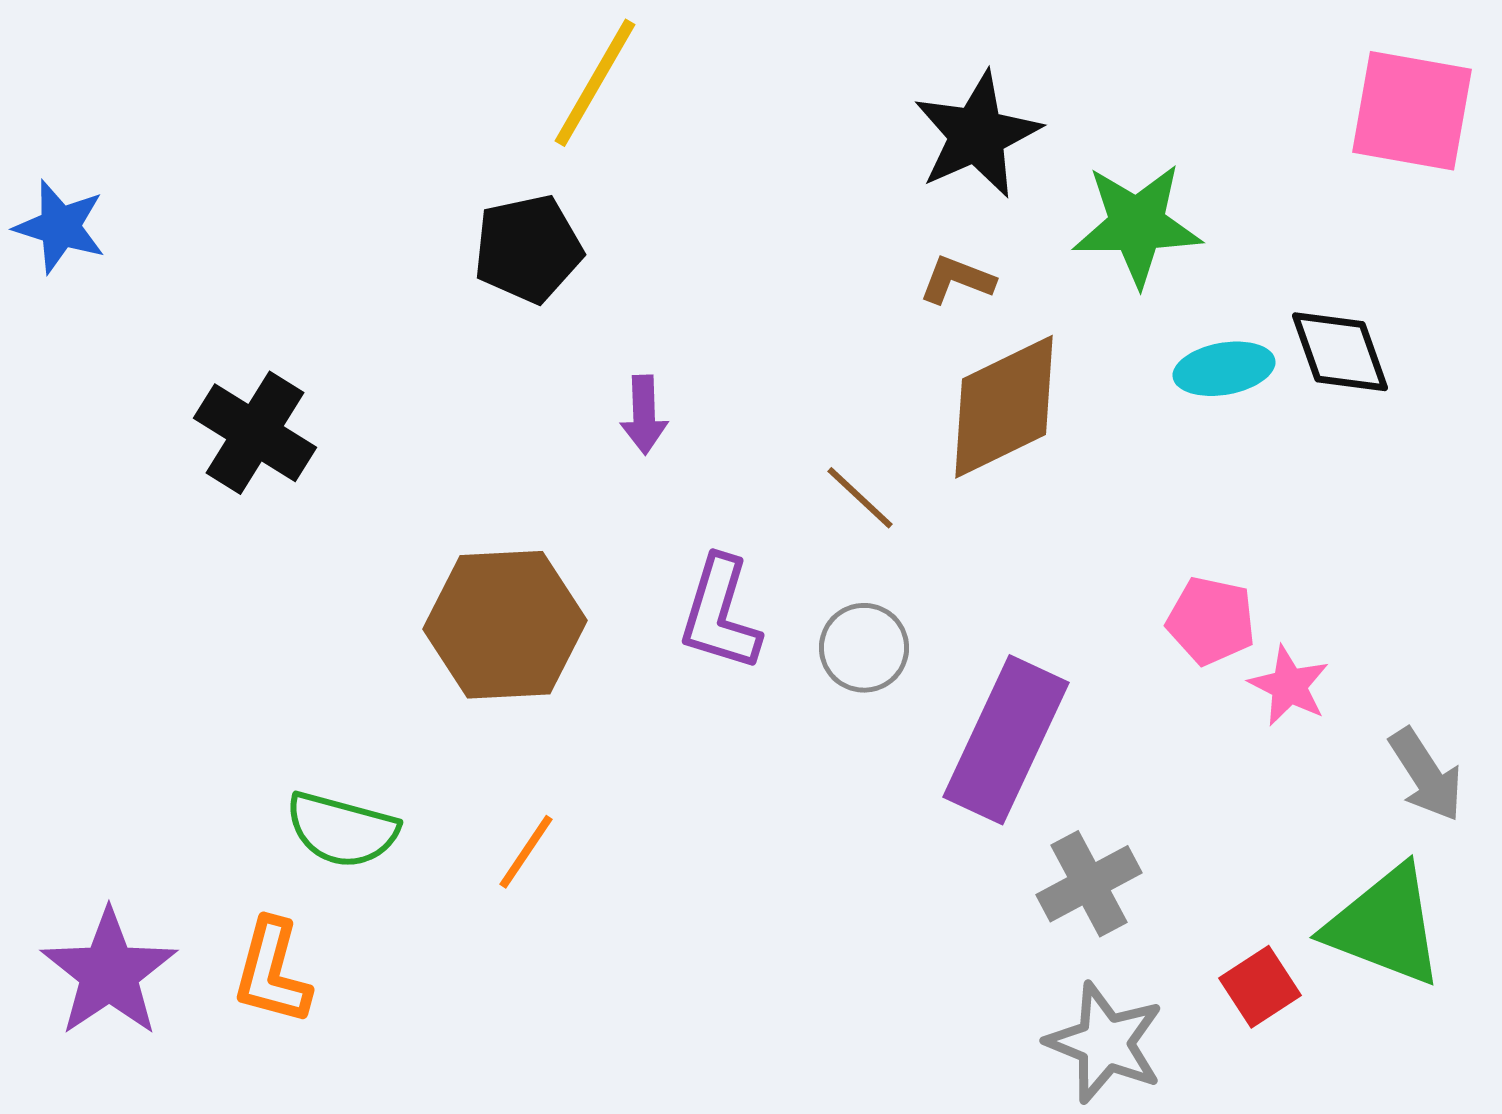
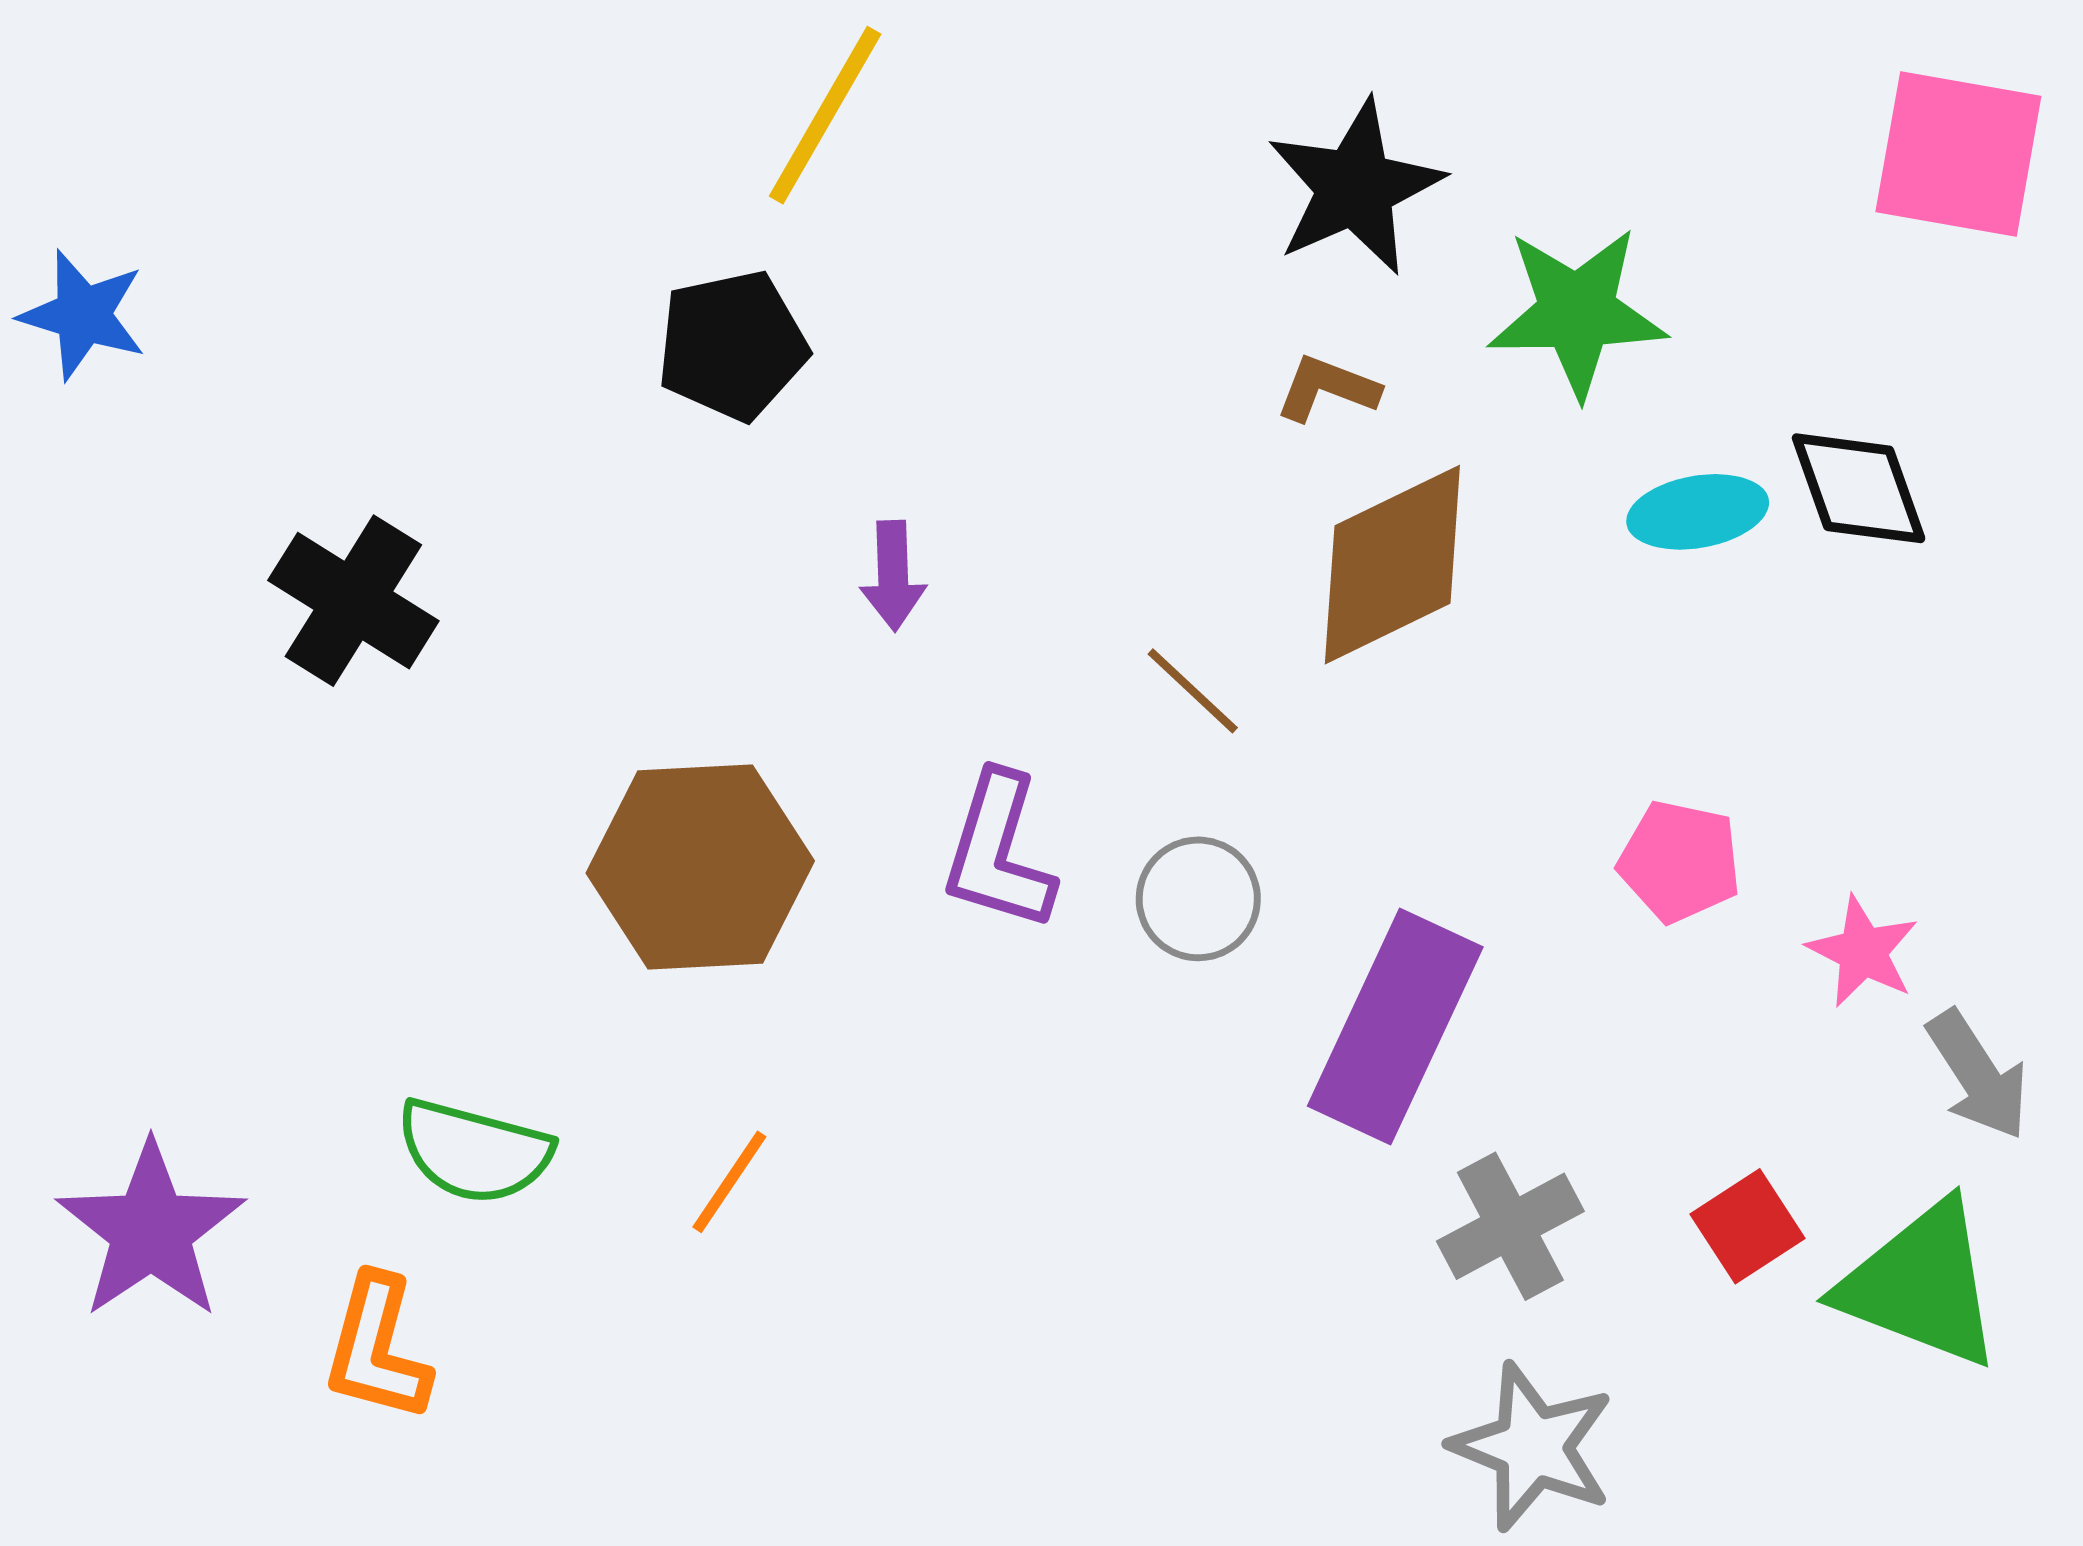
pink star: (1289, 686) -> (1863, 952), moved
purple star: (109, 973) -> (151, 1230), moved
red square: (1260, 987) -> (1748, 1226), moved

